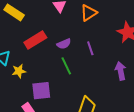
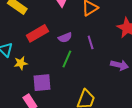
green line: (66, 66) -> (67, 59), turned 48
purple arrow: (121, 71) -> (120, 65), turned 114

